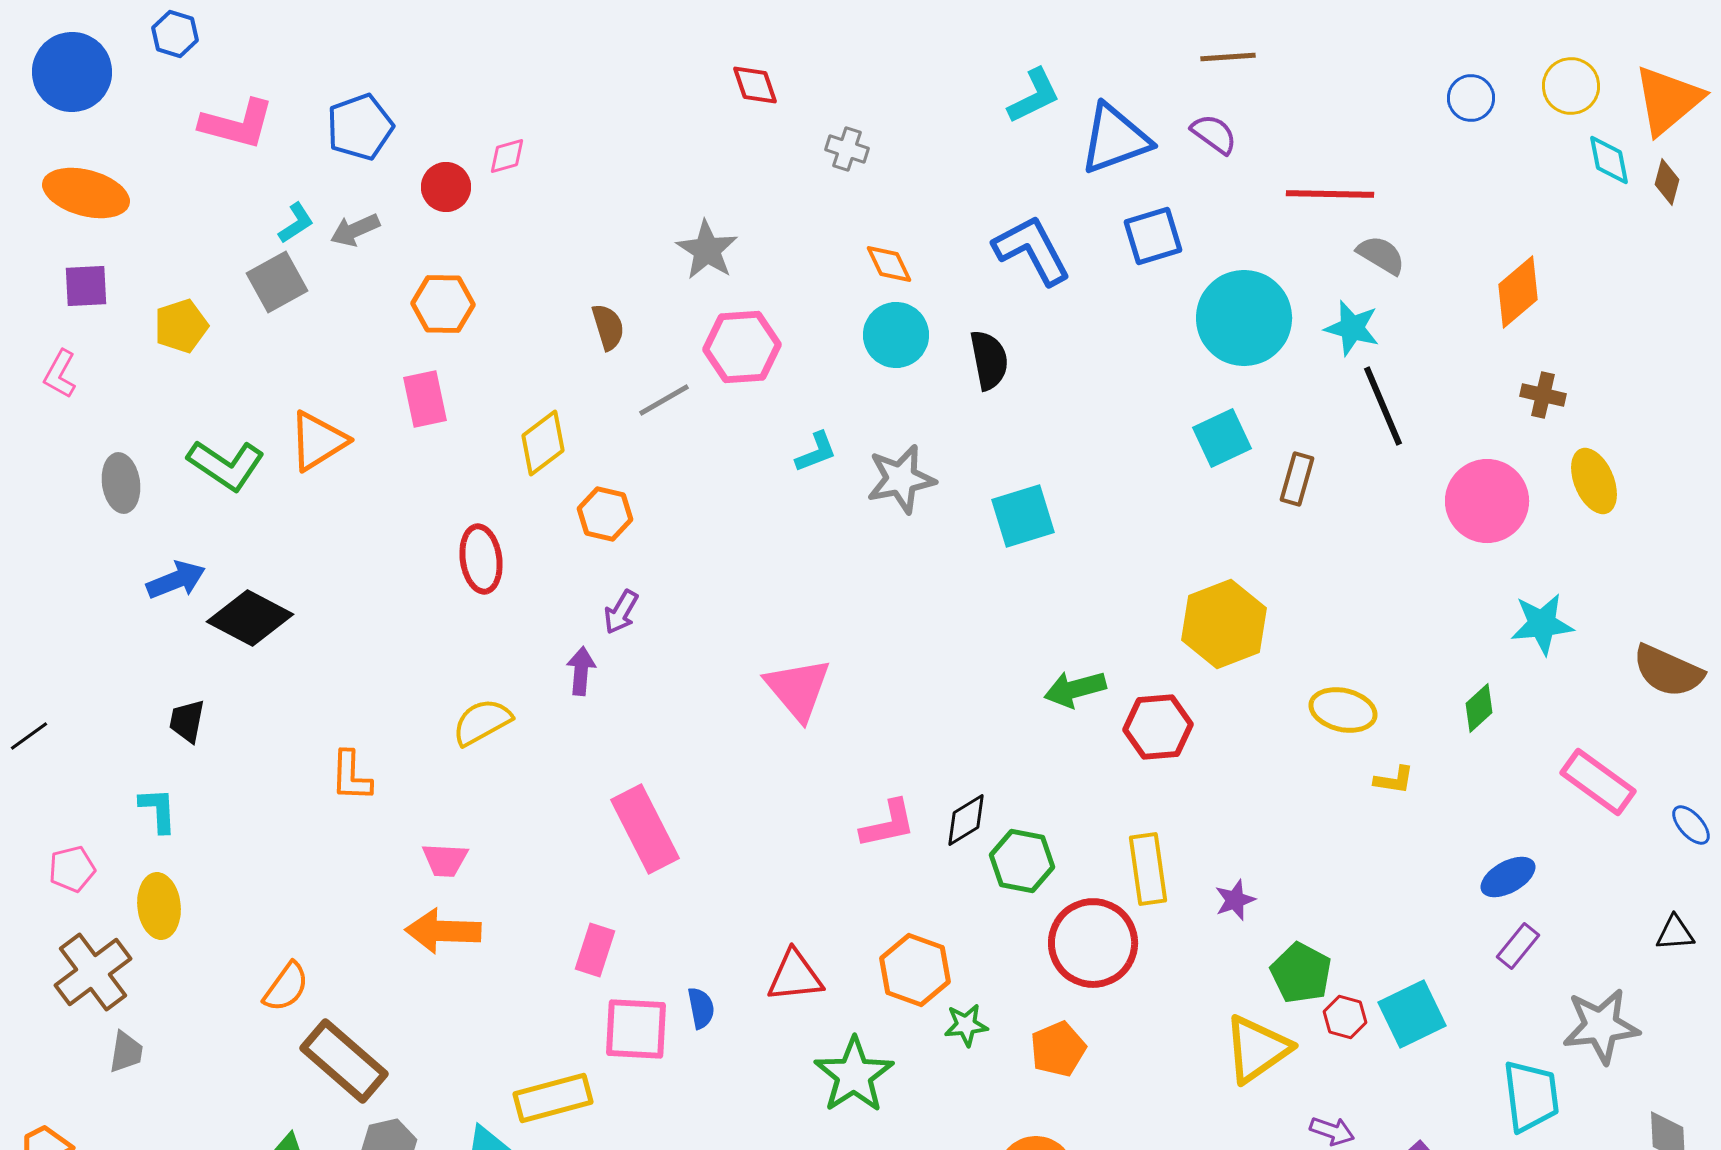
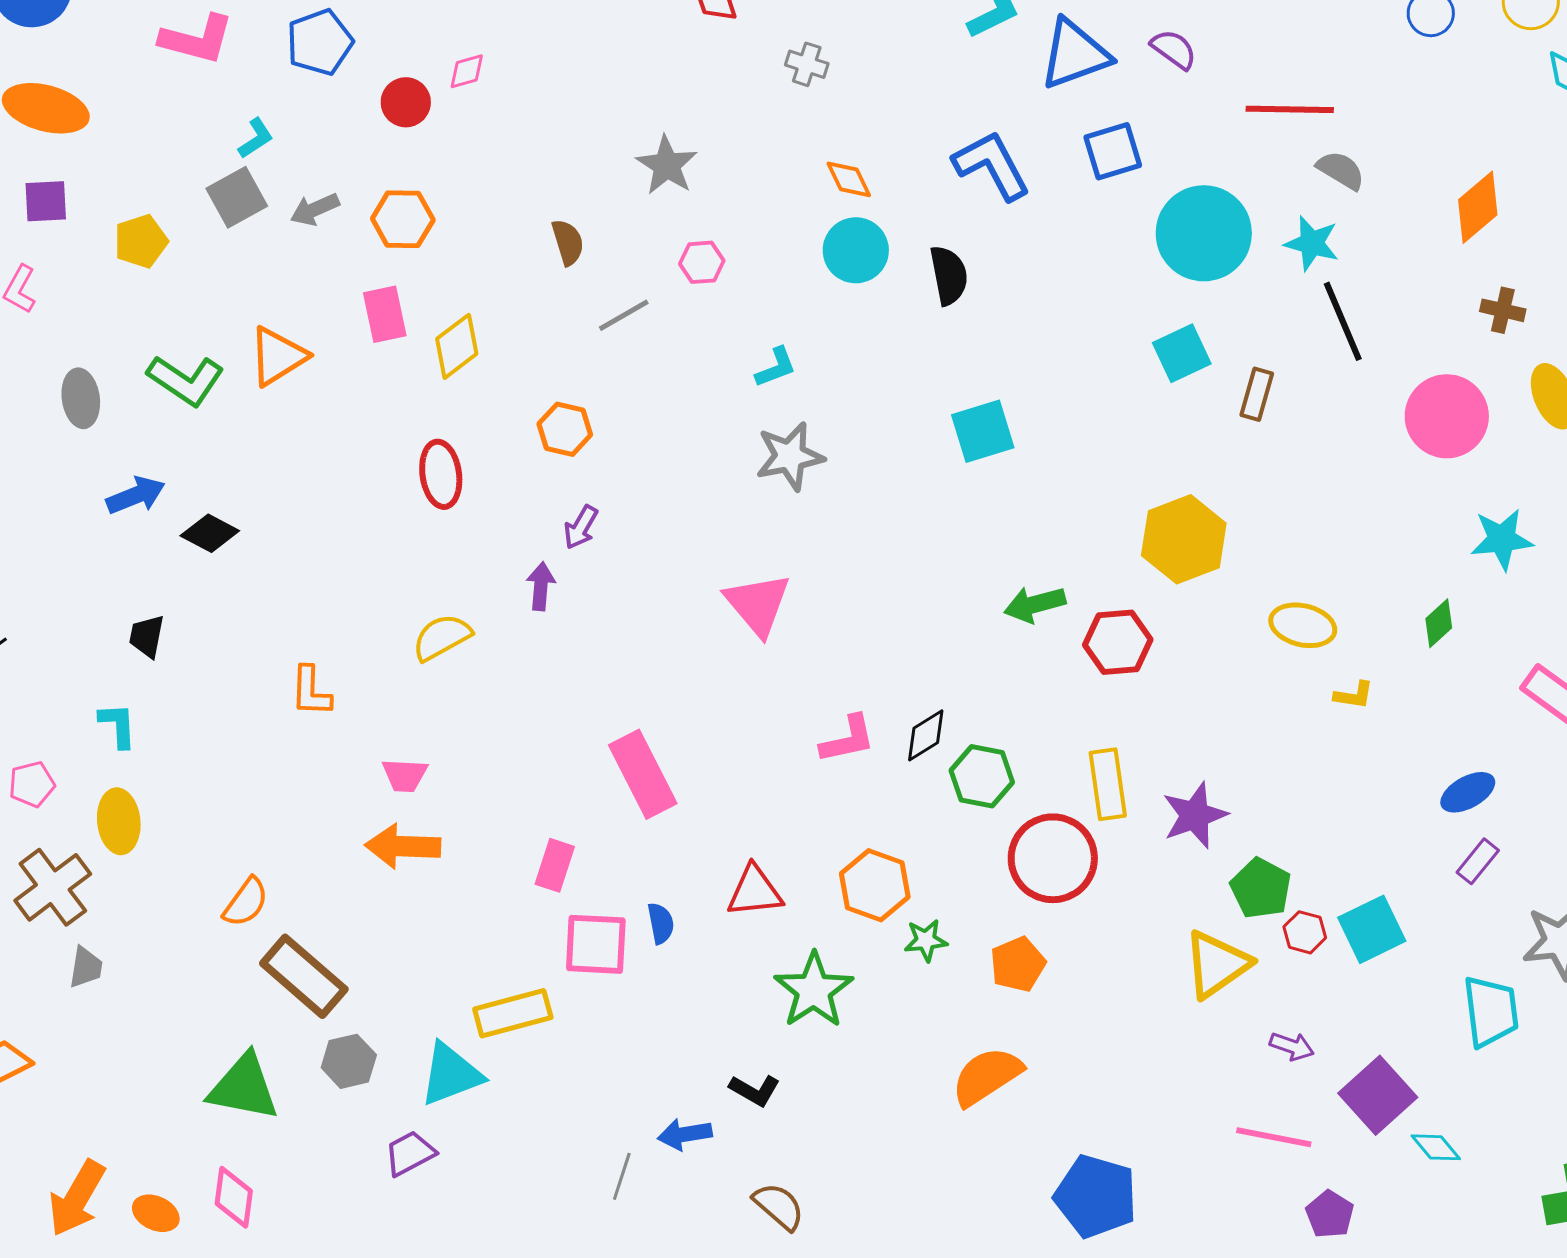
gray arrow: (355, 230) -> (315, 209), moved
pink hexagon: (742, 347) -> (702, 262), size x0.6
yellow diamond: (543, 443) -> (457, 346), moved
gray star: (901, 479) -> (790, 456), moved
black diamond: (250, 618) -> (210, 533), size x0.7
pink rectangle: (645, 829) -> (643, 774), moved
purple star: (1235, 900) -> (1195, 815), size x1.6

